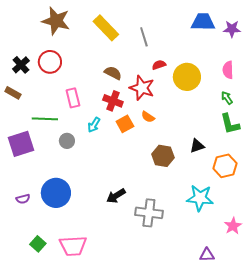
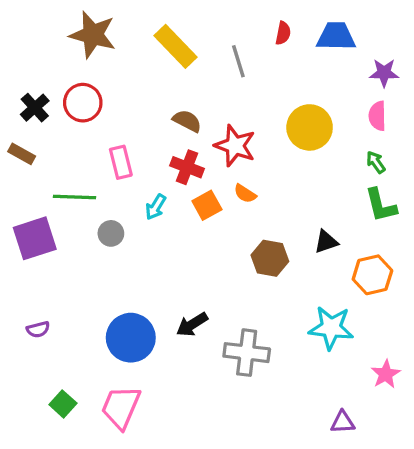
purple star: (232, 29) -> (384, 73), moved
red semicircle: (159, 65) -> (283, 33), moved, turned 120
blue circle: (56, 193) -> (131, 338), moved
pink trapezoid: (73, 246) -> (121, 407), turned 116

